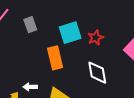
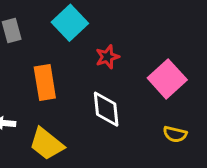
cyan square: (70, 33) -> (70, 23), moved, turned -30

